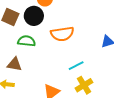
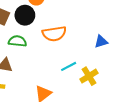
yellow cross: (84, 85) -> (89, 76), moved

